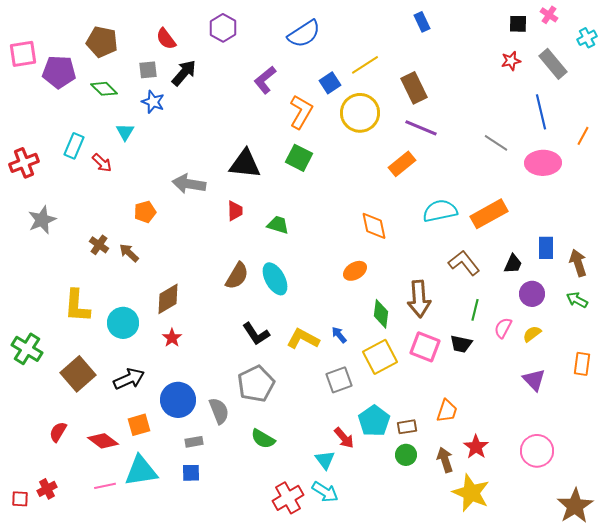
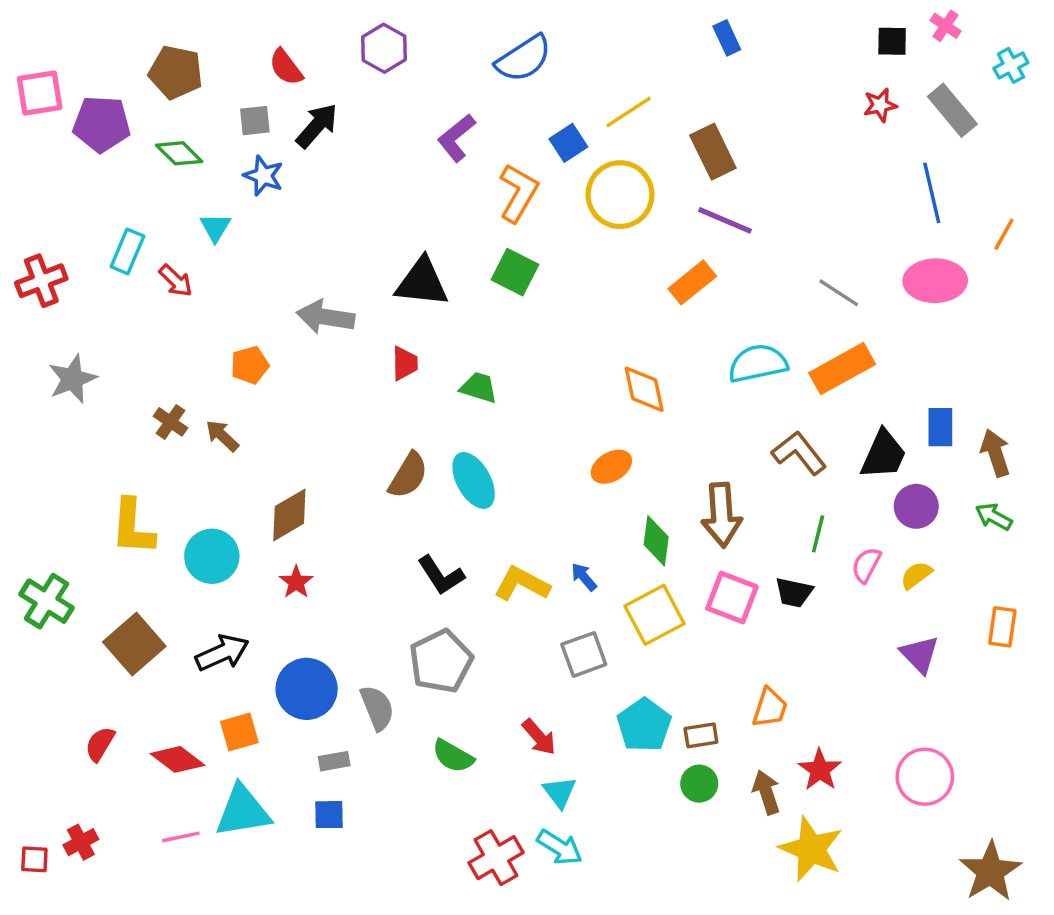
gray line: (496, 143) -> (839, 293), moved
black trapezoid: (513, 264) -> (883, 455), size x1.5
red arrow: (344, 438) -> (539, 737), moved

